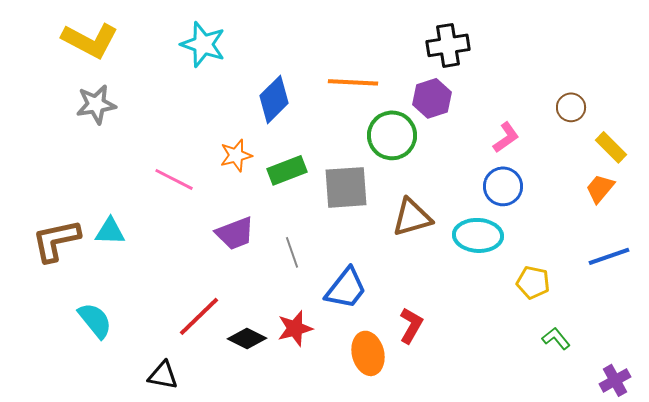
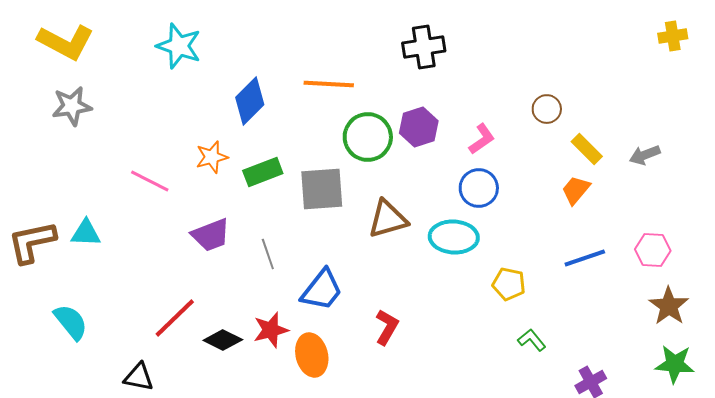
purple hexagon: (432, 98) -> (419, 127), moved
orange ellipse: (368, 353) -> (312, 355), moved

